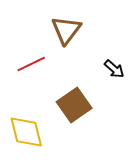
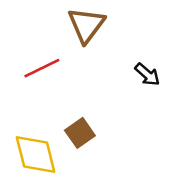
brown square: (74, 105) -> (80, 133), moved, size x0.7

